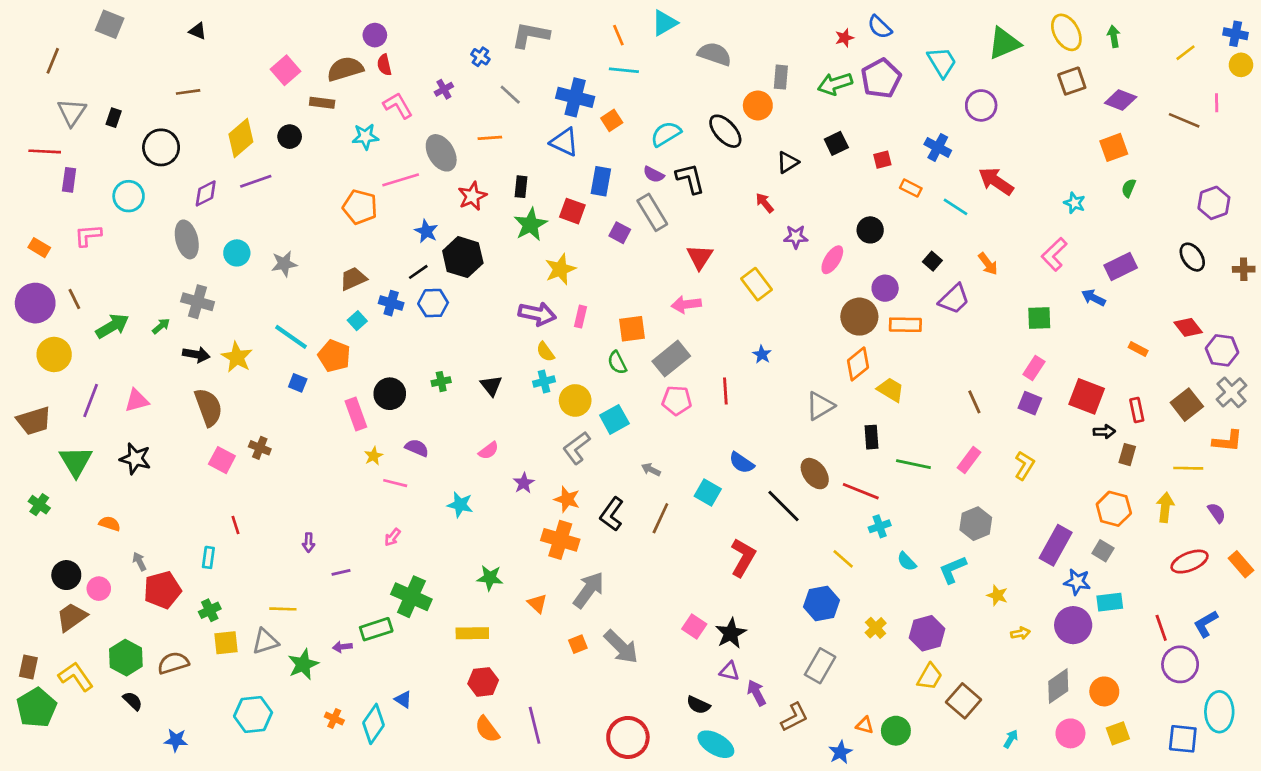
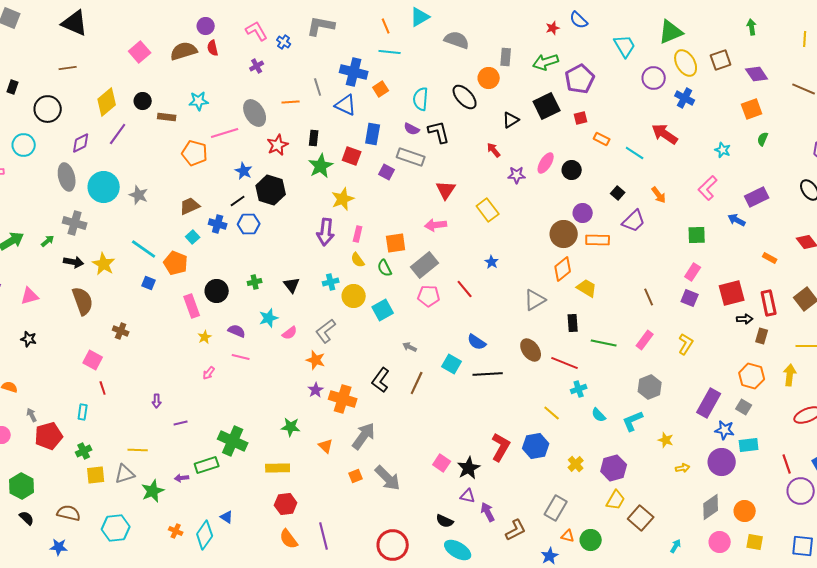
black triangle: (198, 31) -> (75, 23), size x2.0
yellow ellipse: (1066, 32) -> (686, 63), moved
yellow line: (1185, 53) -> (805, 39), turned -49
purple pentagon: (881, 78) -> (580, 79), moved
gray line: (510, 95) -> (318, 87), moved, turned 30
purple diamond: (1121, 100) -> (757, 74), turned 35
brown rectangle: (322, 103) -> (167, 117), moved
pink L-shape: (398, 105) -> (257, 31), moved
cyan semicircle: (666, 134) -> (421, 99), turned -55
black square: (836, 143) -> (547, 106), size x1.5
blue cross: (938, 147) -> (685, 98), moved
purple line: (256, 181) -> (118, 134), turned -35
gray rectangle: (652, 212) -> (411, 157), turned -40
cyan circle: (237, 253) -> (104, 187), size x1.6
pink ellipse: (832, 260) -> (546, 163), moved
gray star: (284, 264) -> (139, 195), turned 30
purple arrow: (537, 314) -> (326, 232), turned 84
yellow semicircle: (545, 352) -> (358, 260), moved
red line: (725, 391) -> (465, 289), turned -36
red square: (1087, 396) -> (732, 293), turned -36
red rectangle: (1137, 410) -> (769, 303), size x1.4
gray L-shape: (577, 448) -> (326, 331), moved
black star: (135, 459) -> (29, 339), size x0.7
pink square: (222, 460) -> (93, 360), moved
pink line: (395, 483) -> (241, 357), moved
purple star: (524, 483) -> (316, 390), moved
orange star: (567, 499) -> (316, 360), moved
cyan star: (460, 505) -> (269, 318), moved, turned -30
black line: (784, 506) -> (488, 374), moved, turned -48
pink arrow: (392, 537) -> (209, 373), moved
red L-shape: (743, 557) -> (501, 447), moved
brown semicircle: (173, 663) -> (69, 513), moved, turned 30
gray rectangle: (820, 666) -> (556, 508), moved
yellow square: (1118, 733) -> (755, 542), turned 30

